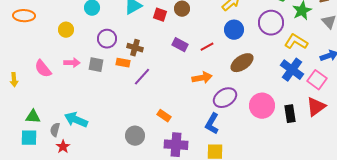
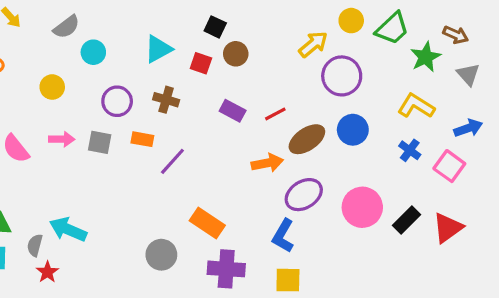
purple circle: (271, 23) -> (342, 76), moved
blue circle: (234, 30) -> (353, 130), moved
brown cross: (135, 48) -> (166, 100), moved
brown ellipse: (242, 63) -> (307, 139), moved
blue cross: (292, 70) -> (410, 150), size x0.6
red triangle: (316, 107) -> (448, 228), moved
black rectangle: (290, 114) -> (407, 220), turned 54
orange rectangle: (164, 116) -> (207, 223), size x1.5

